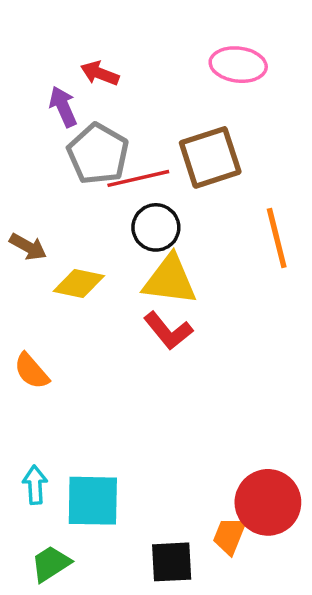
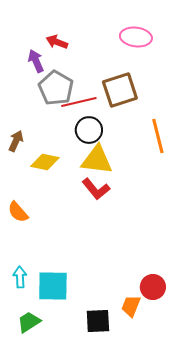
brown arrow: (28, 247) -> (16, 141), turned -95
red circle: (268, 502) -> (153, 287), size x0.7

